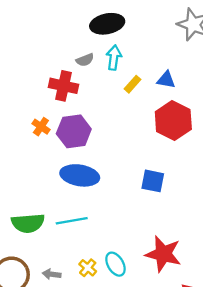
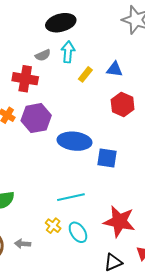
red hexagon: (173, 120) -> (123, 104), size x0.7
blue ellipse: (80, 175) -> (74, 141), moved
cyan line: (72, 221) -> (71, 197), moved
yellow cross: (88, 268) -> (53, 226), moved

